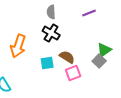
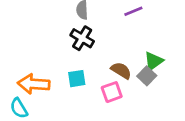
orange arrow: (18, 46) -> (34, 84), moved, turned 75
brown semicircle: (67, 57) -> (121, 71), moved

